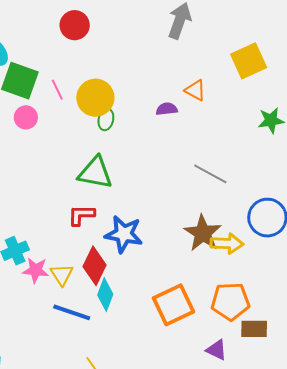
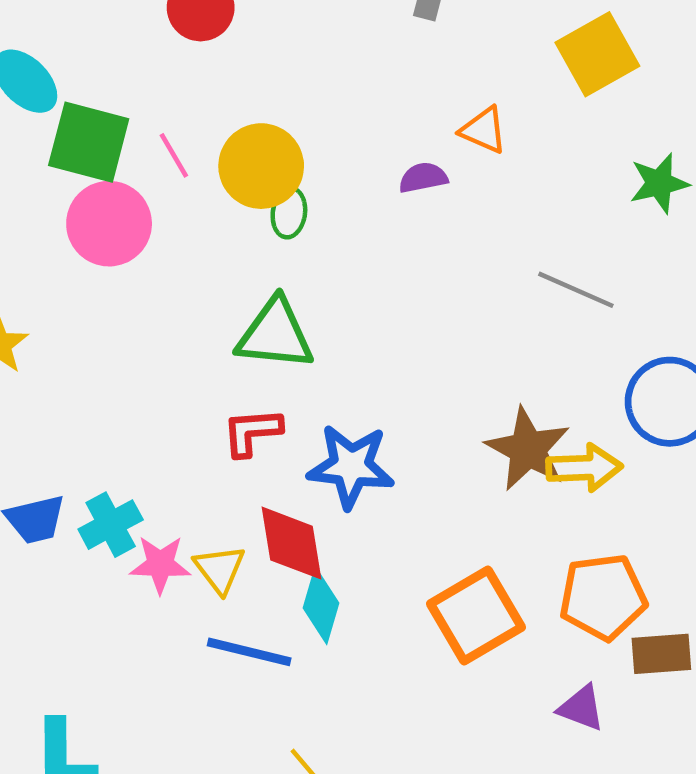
pink circle: (26, 117) -> (109, 224), size x1.6
gray line: (210, 174) -> (576, 290), moved
red diamond: (95, 266) -> (291, 543), turned -30

